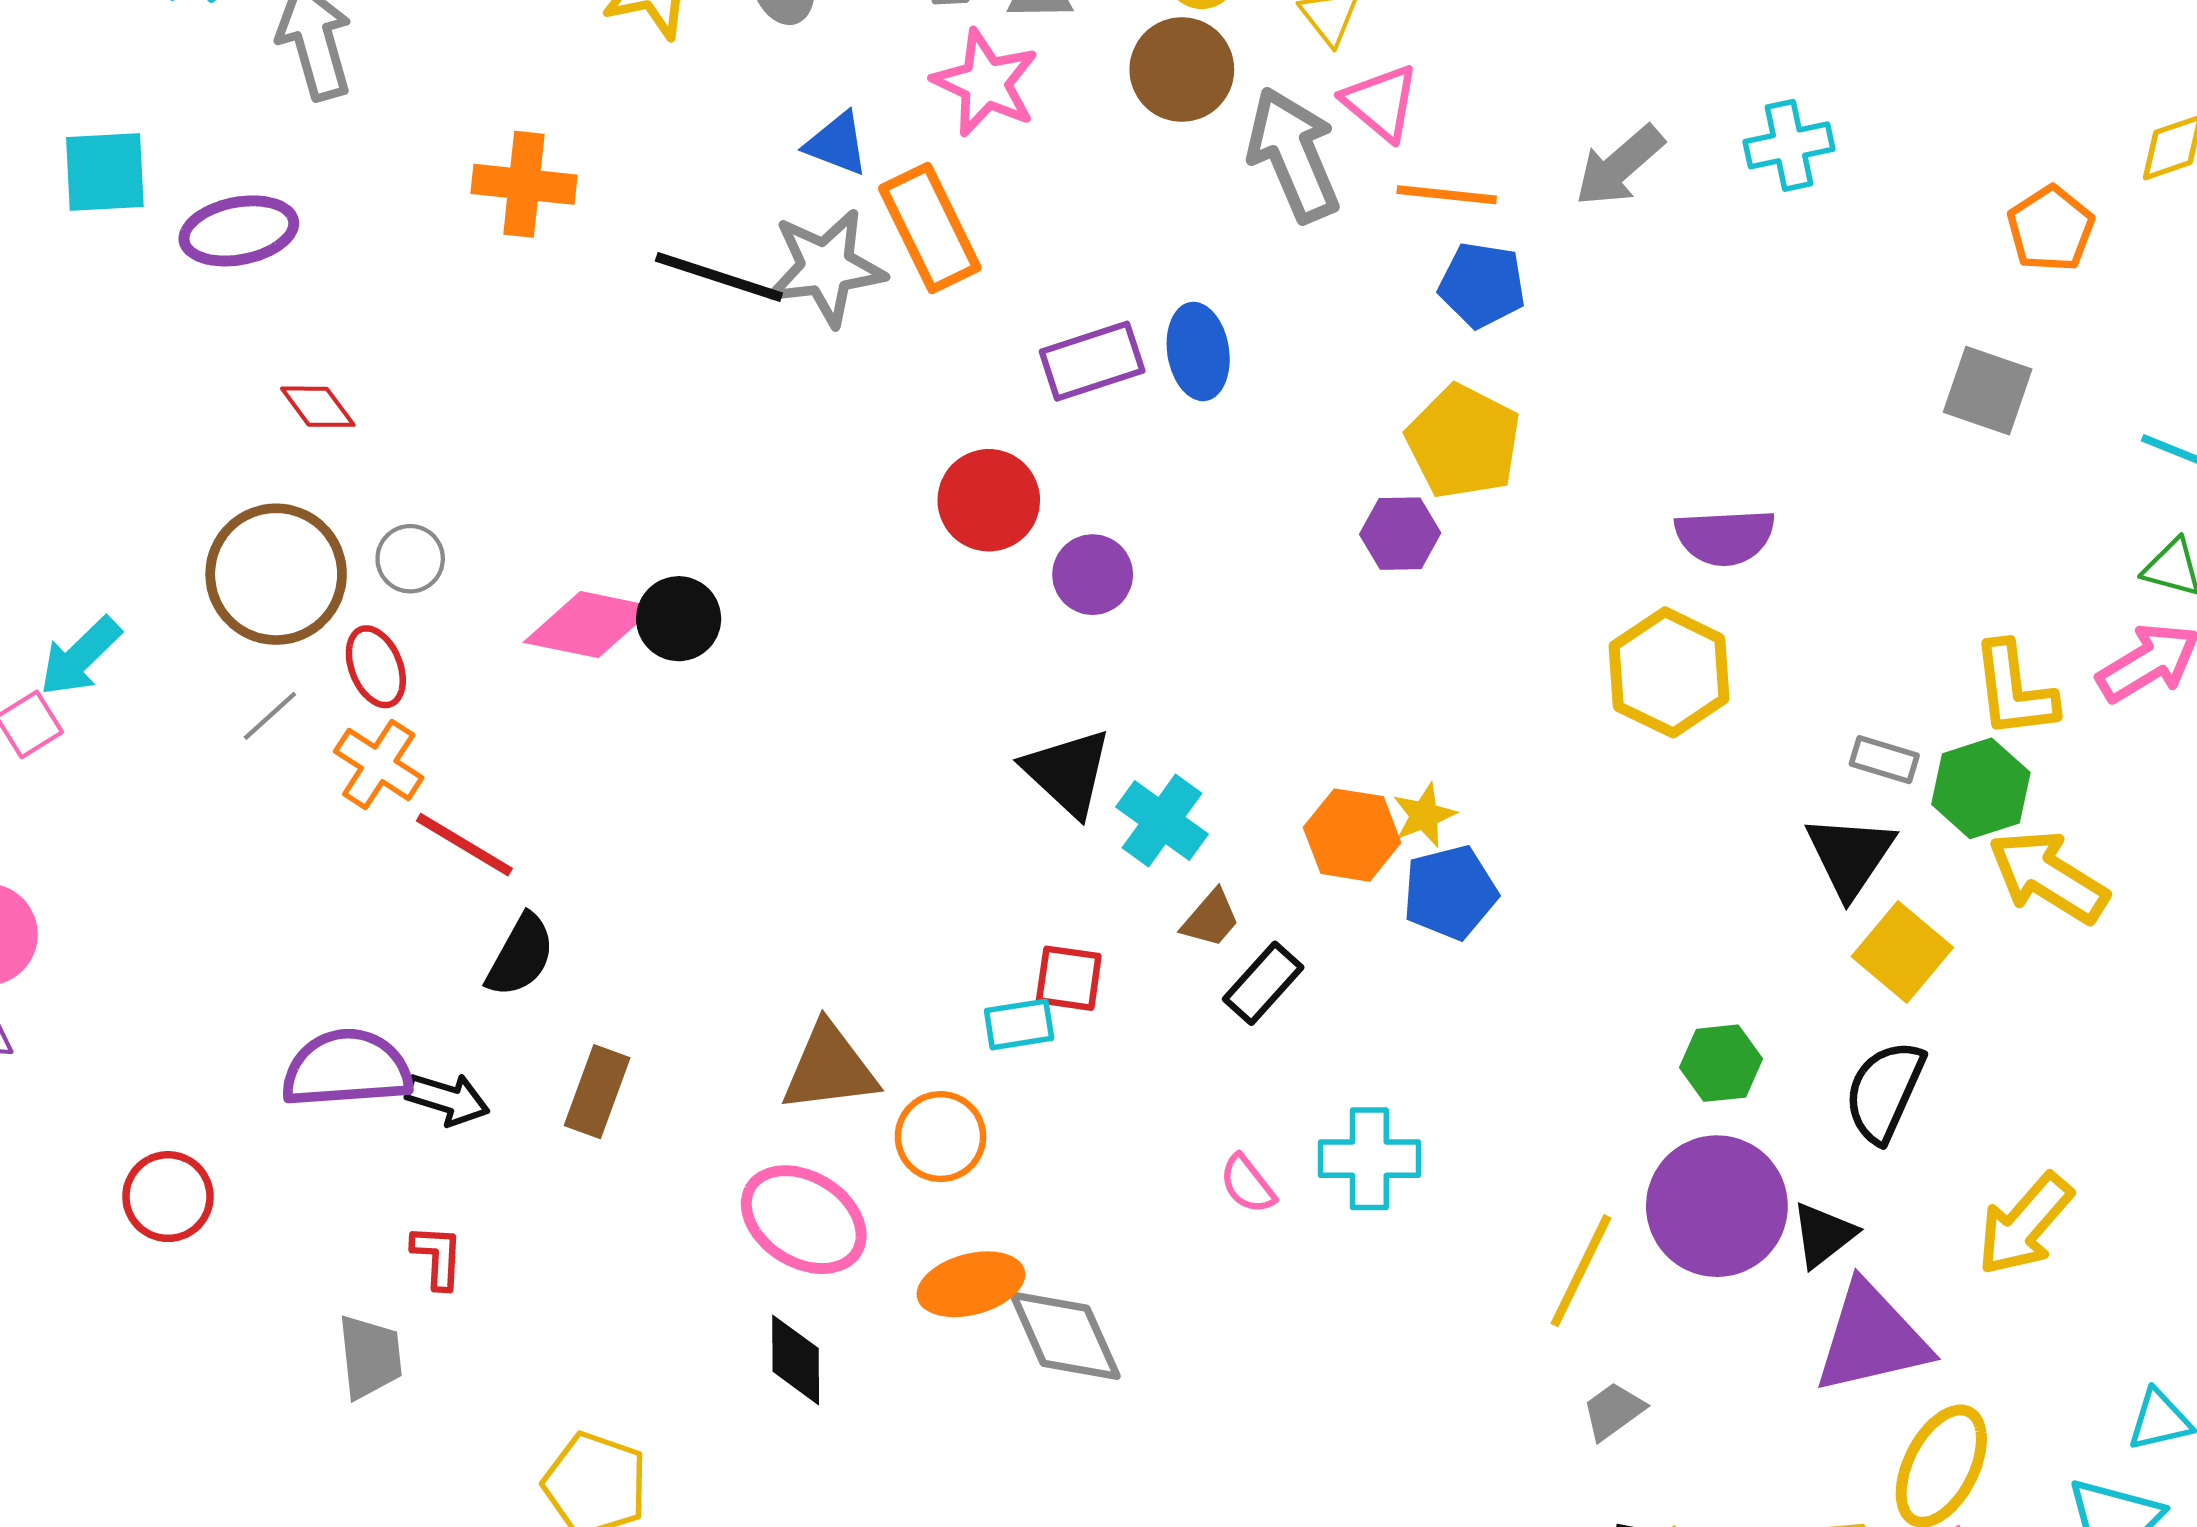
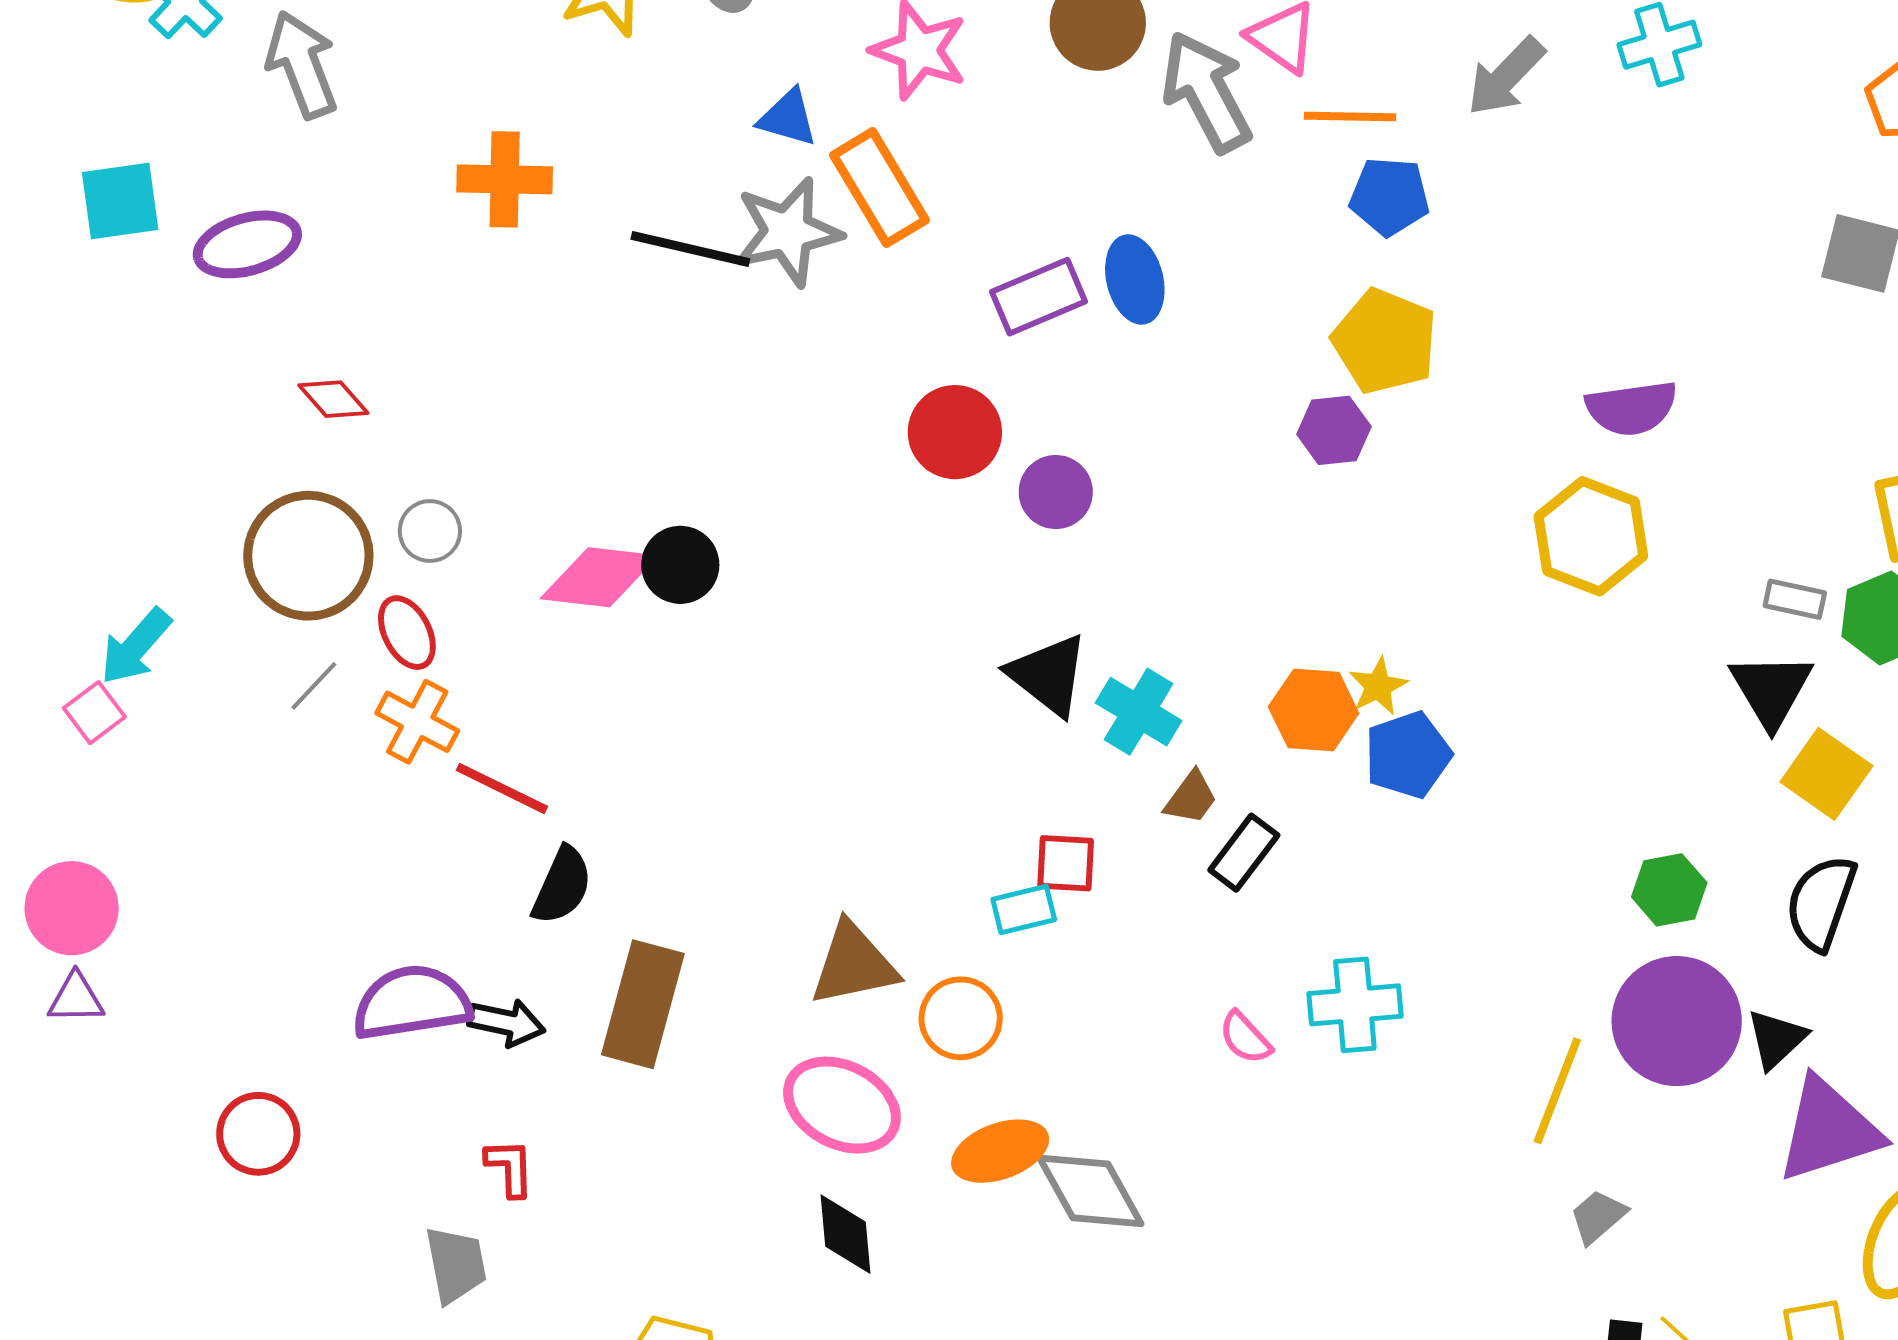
brown rectangle: (597, 1092) -> (643, 1004), size x1.5

